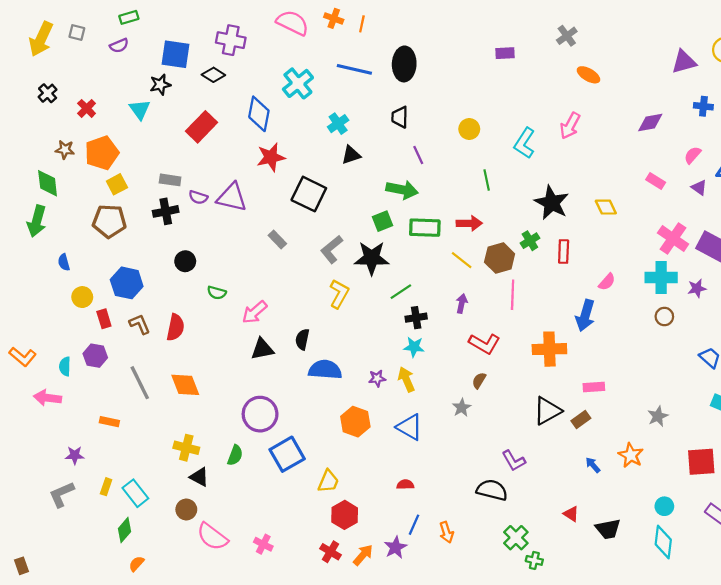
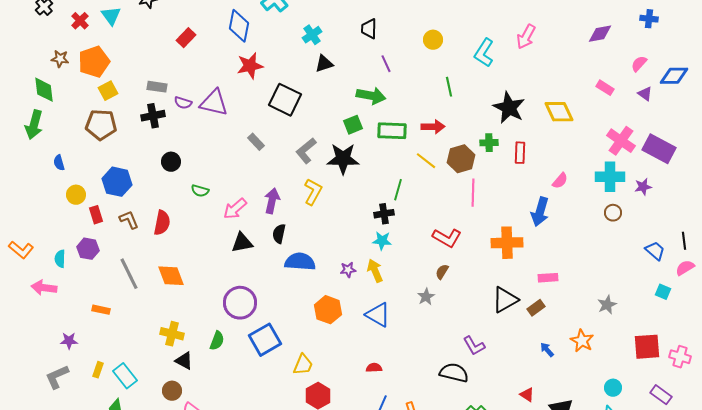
cyan triangle: (140, 109) -> (111, 16), moved
red rectangle: (201, 127) -> (186, 38), size x0.7
yellow diamond: (606, 207) -> (559, 112), size x1.4
green cross: (530, 241) -> (489, 143), turned 30
green line: (401, 292) -> (398, 190), moved, turned -40
purple arrow: (462, 304) -> (272, 201), moved, size x1.4

